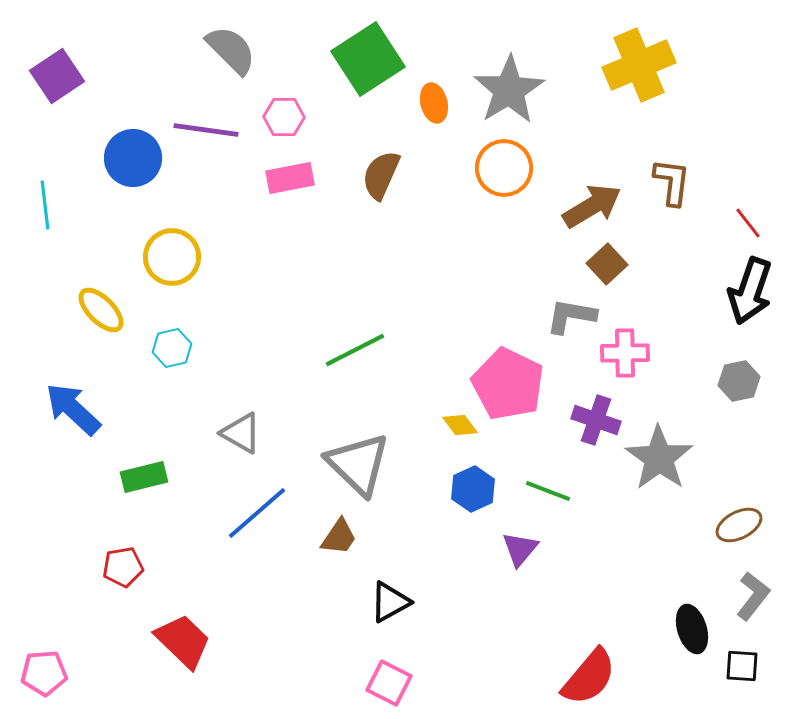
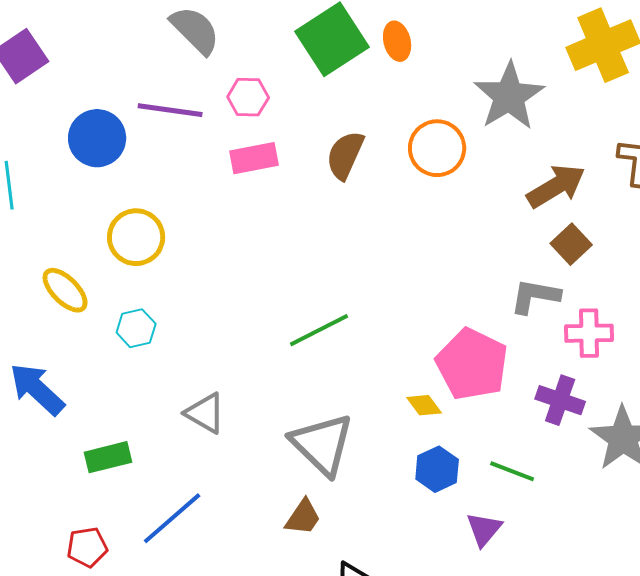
gray star: (509, 90) -> (509, 96), moved
orange ellipse: (434, 103) -> (397, 41), moved
orange circle: (504, 168) -> (437, 148), moved
blue line: (257, 513) -> (172, 518), moved

